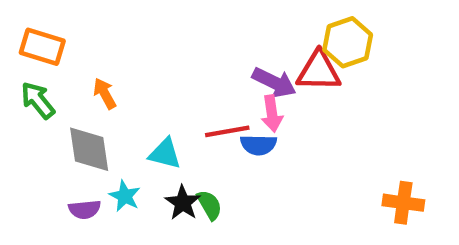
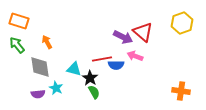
yellow hexagon: (348, 42) -> (182, 23), moved
red triangle: (319, 71) -> (143, 32), turned 40
pink arrow: (272, 114) -> (135, 56), moved, turned 119
black star: (183, 203) -> (90, 78), moved

